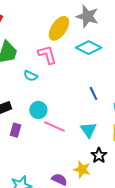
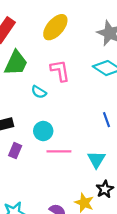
yellow ellipse: (59, 28) -> (55, 27), moved
pink line: (54, 127) -> (59, 151), turned -30

